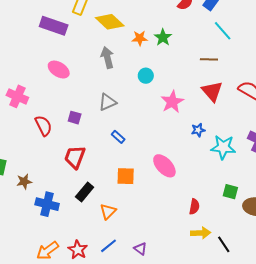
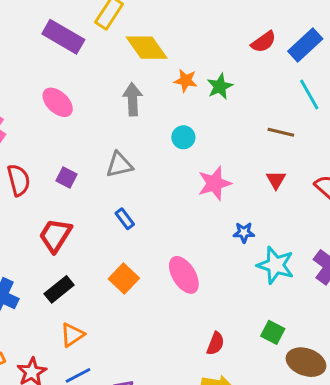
red triangle: (212, 91) -> (276, 180), size x0.6
orange square: (126, 176) -> (124, 279), turned 30
orange triangle: (108, 211) -> (72, 335), moved

